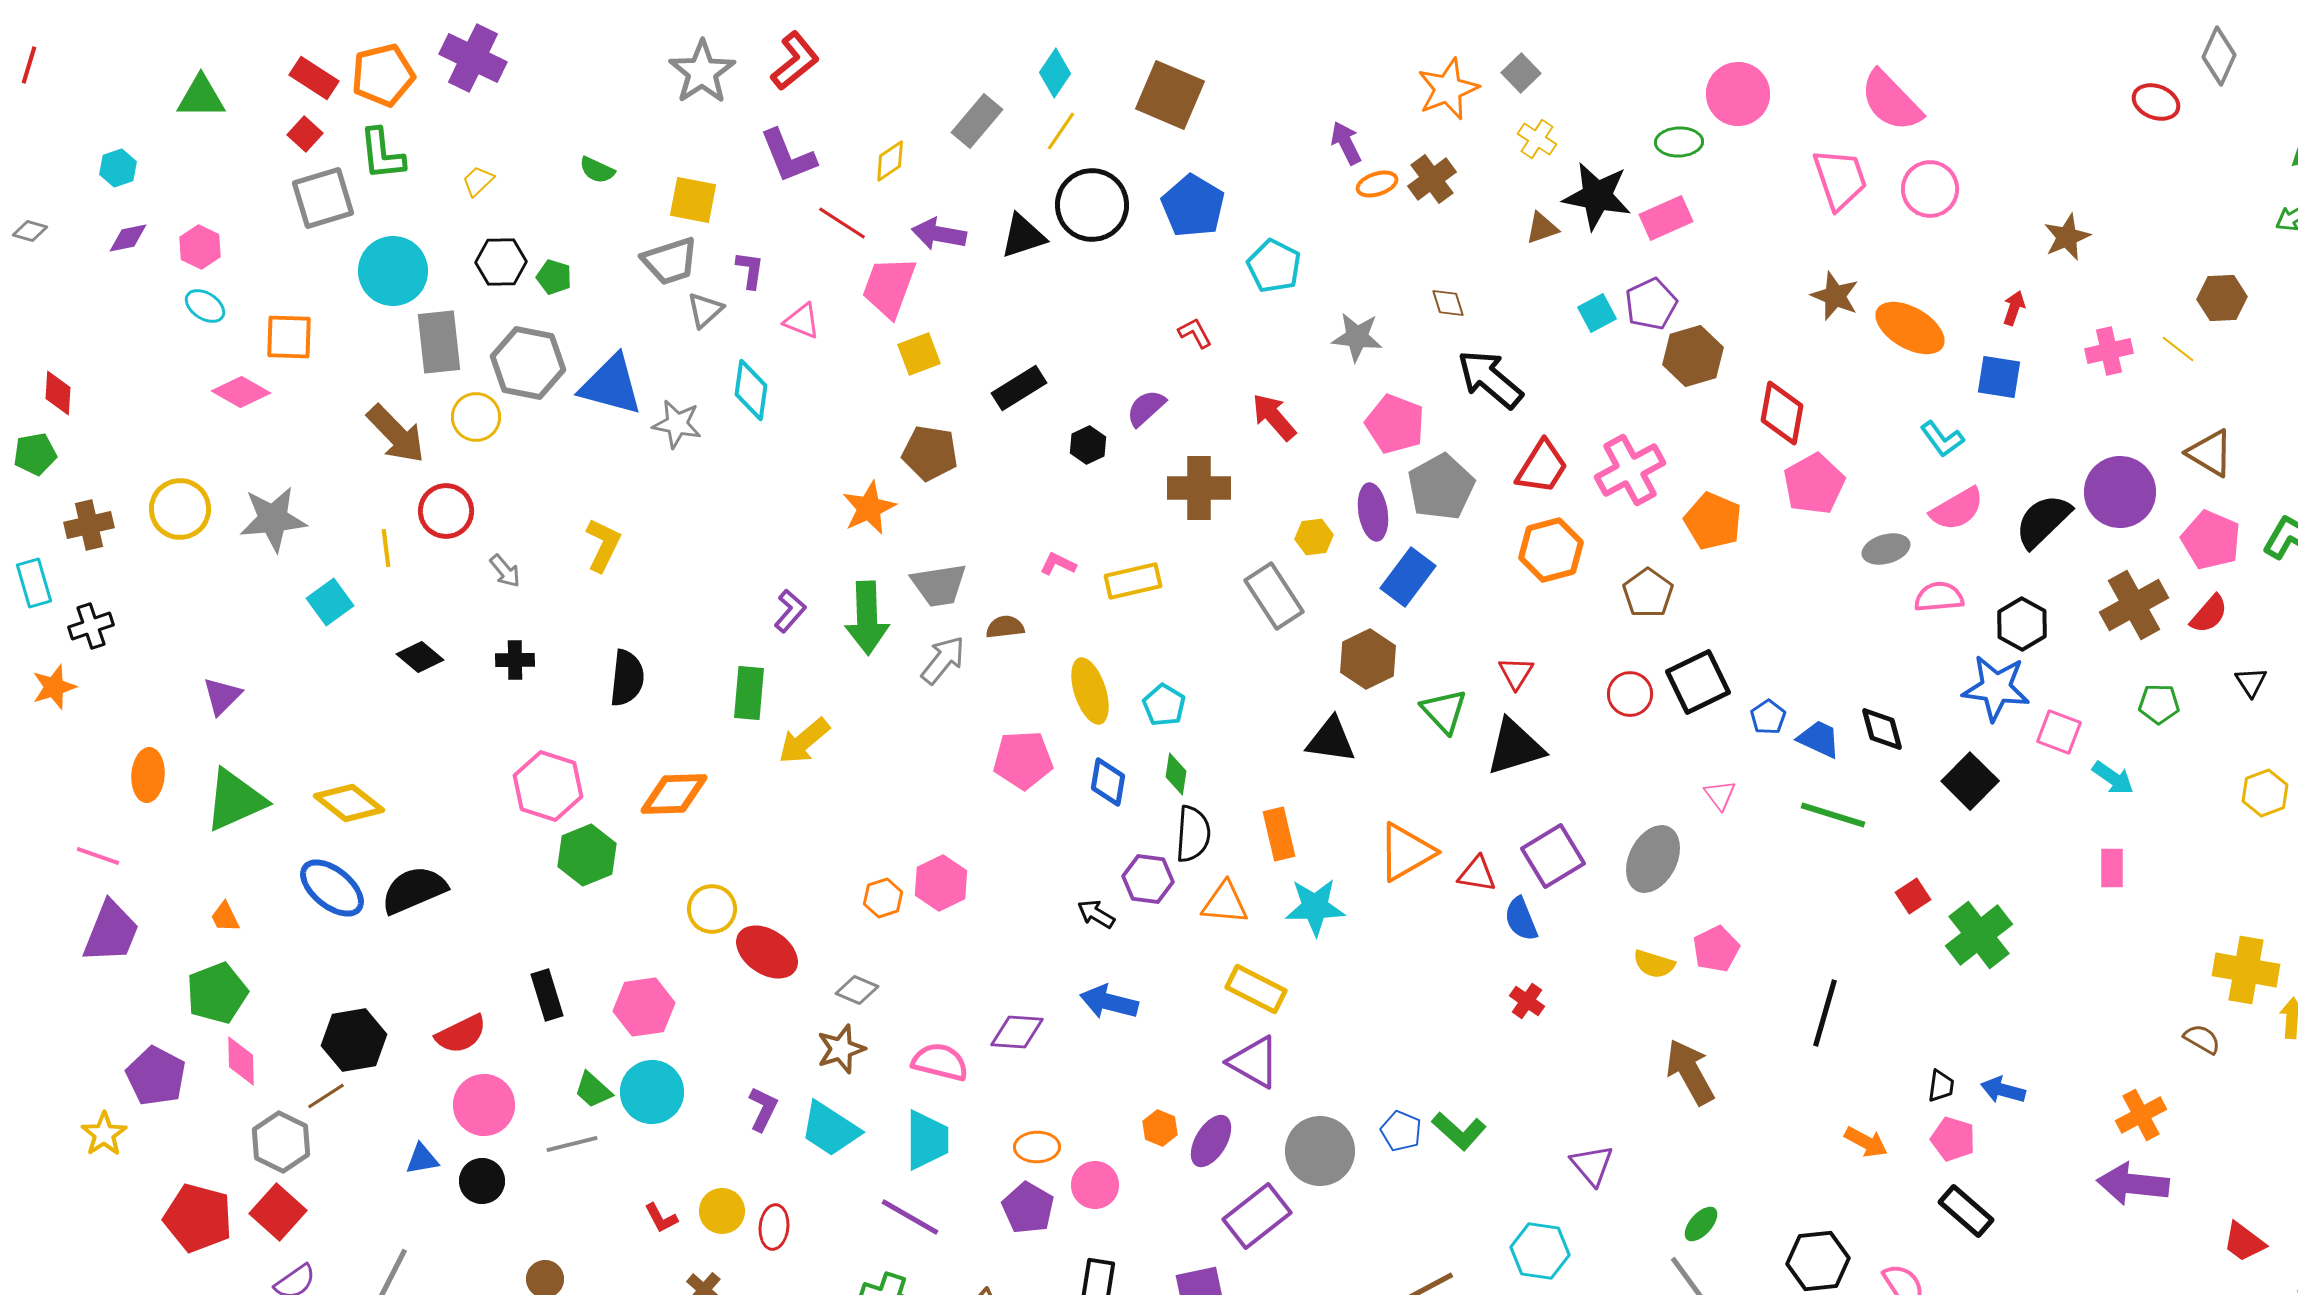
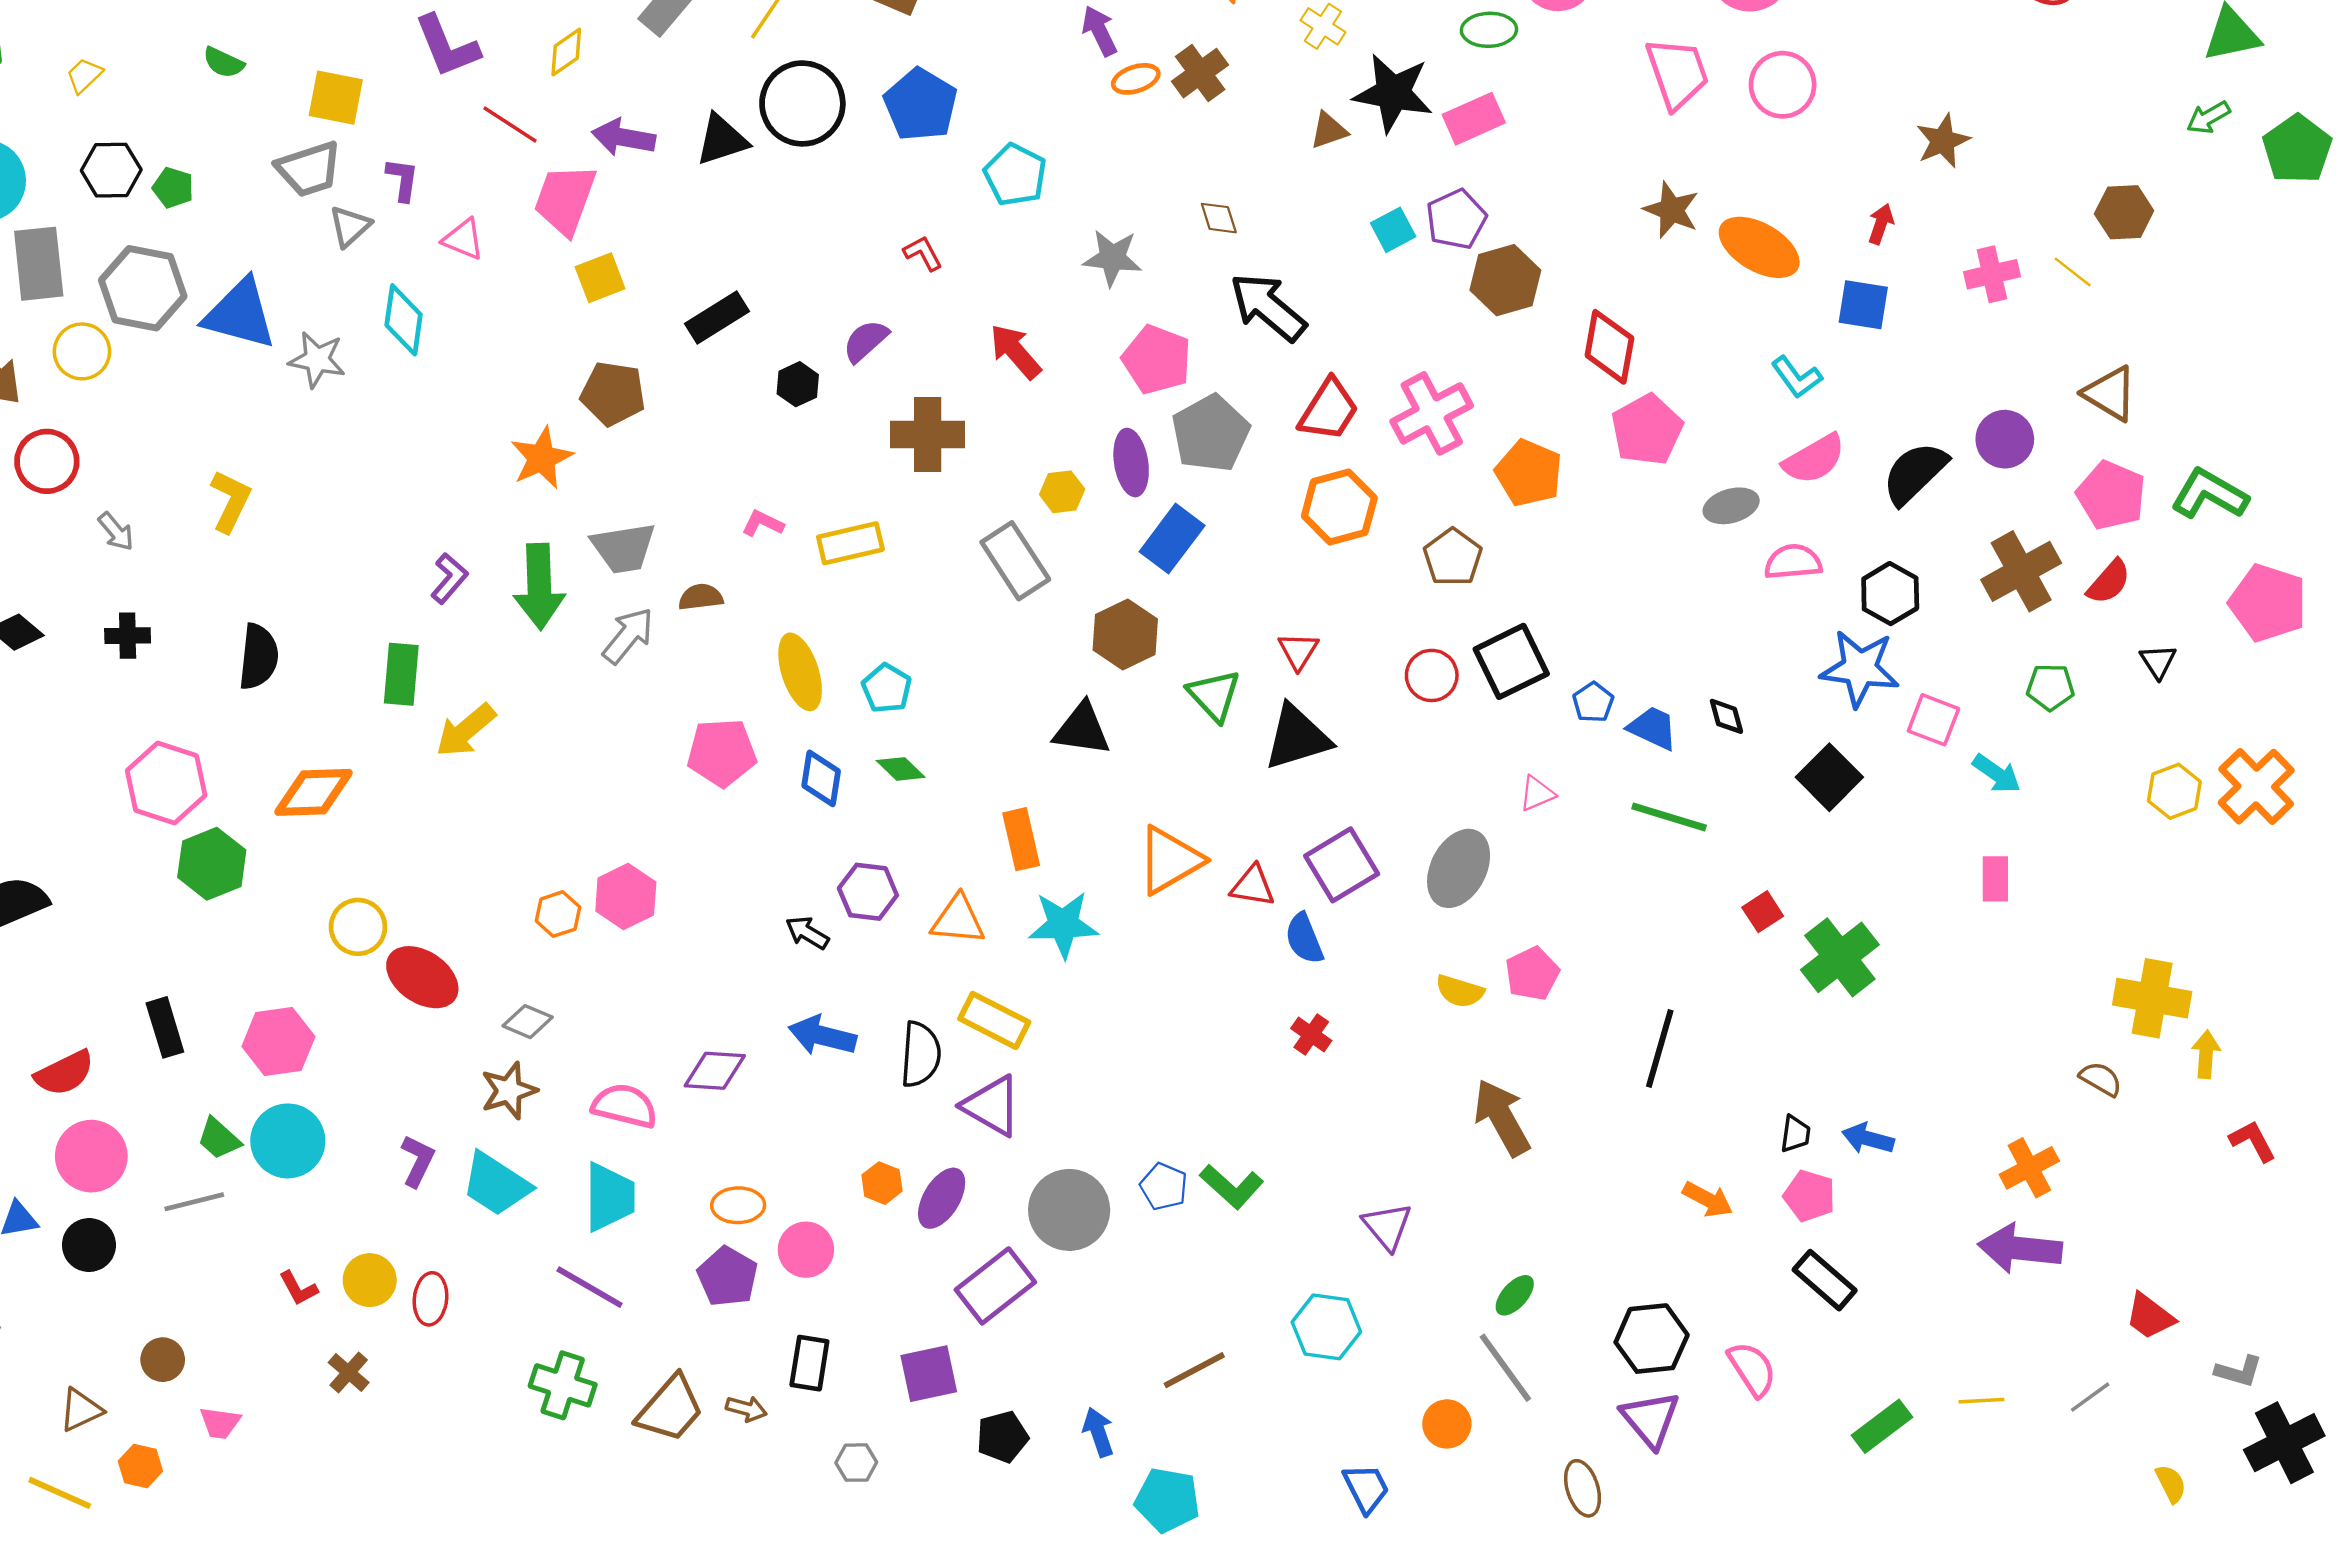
purple circle: (2120, 492) -> (2005, 439), size x0.7
black diamond: (1882, 729) -> (1726, 716), size x0.7
green diamond: (1176, 774) -> (901, 769), turned -54
pink triangle: (1720, 795) -> (1537, 794), turned 44
black semicircle: (1193, 834) -> (921, 1054), moved

